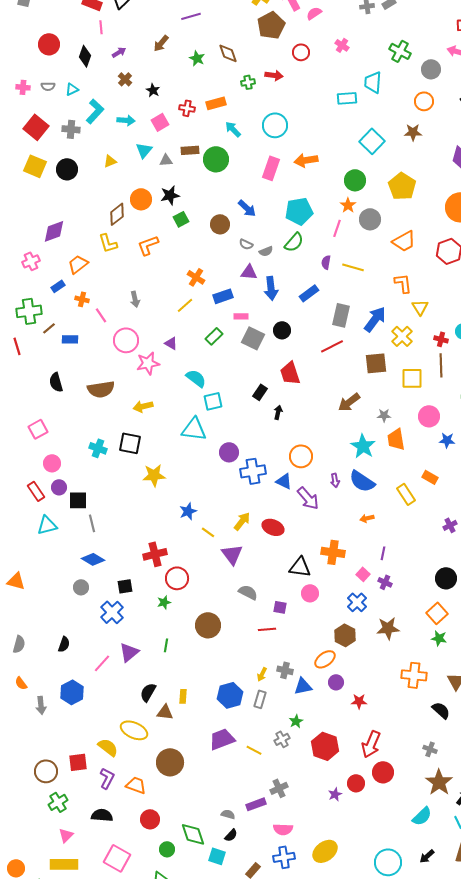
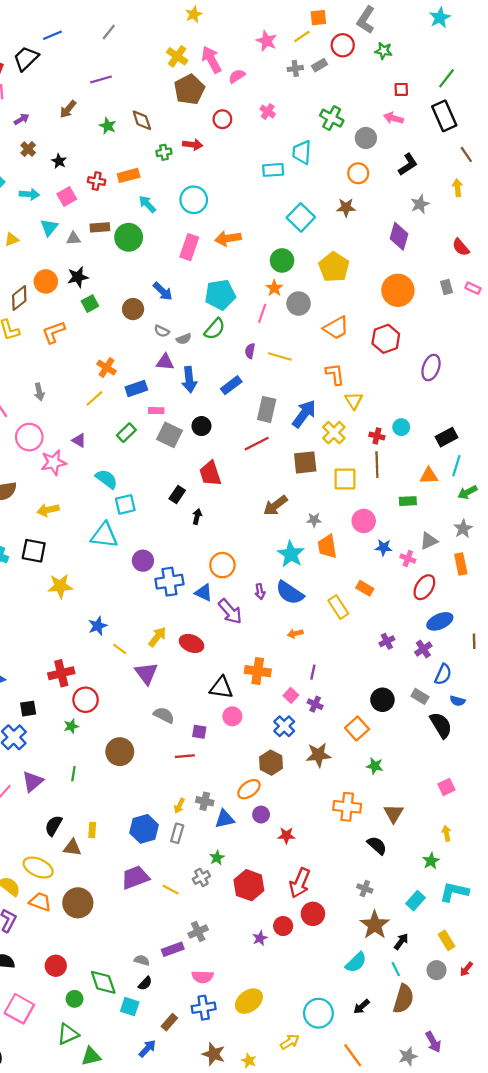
orange square: (437, 613) -> (357, 728), moved
orange trapezoid: (136, 785) -> (40, 902), moved

